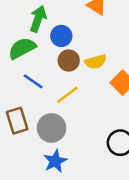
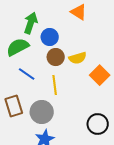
yellow line: (67, 95) -> (55, 85), turned -60

